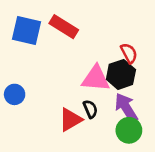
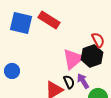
pink triangle: (96, 78) -> (73, 59), turned -45
purple arrow: (126, 108) -> (83, 81), moved, size x0.7

